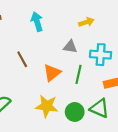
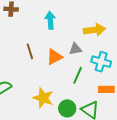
yellow arrow: (86, 22) -> (94, 30), size x1.5
gray triangle: (70, 47) -> (75, 49), turned -32
orange triangle: (52, 73) -> (54, 57), moved

